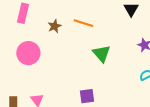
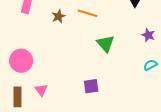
pink circle: (28, 53) -> (21, 61), moved

